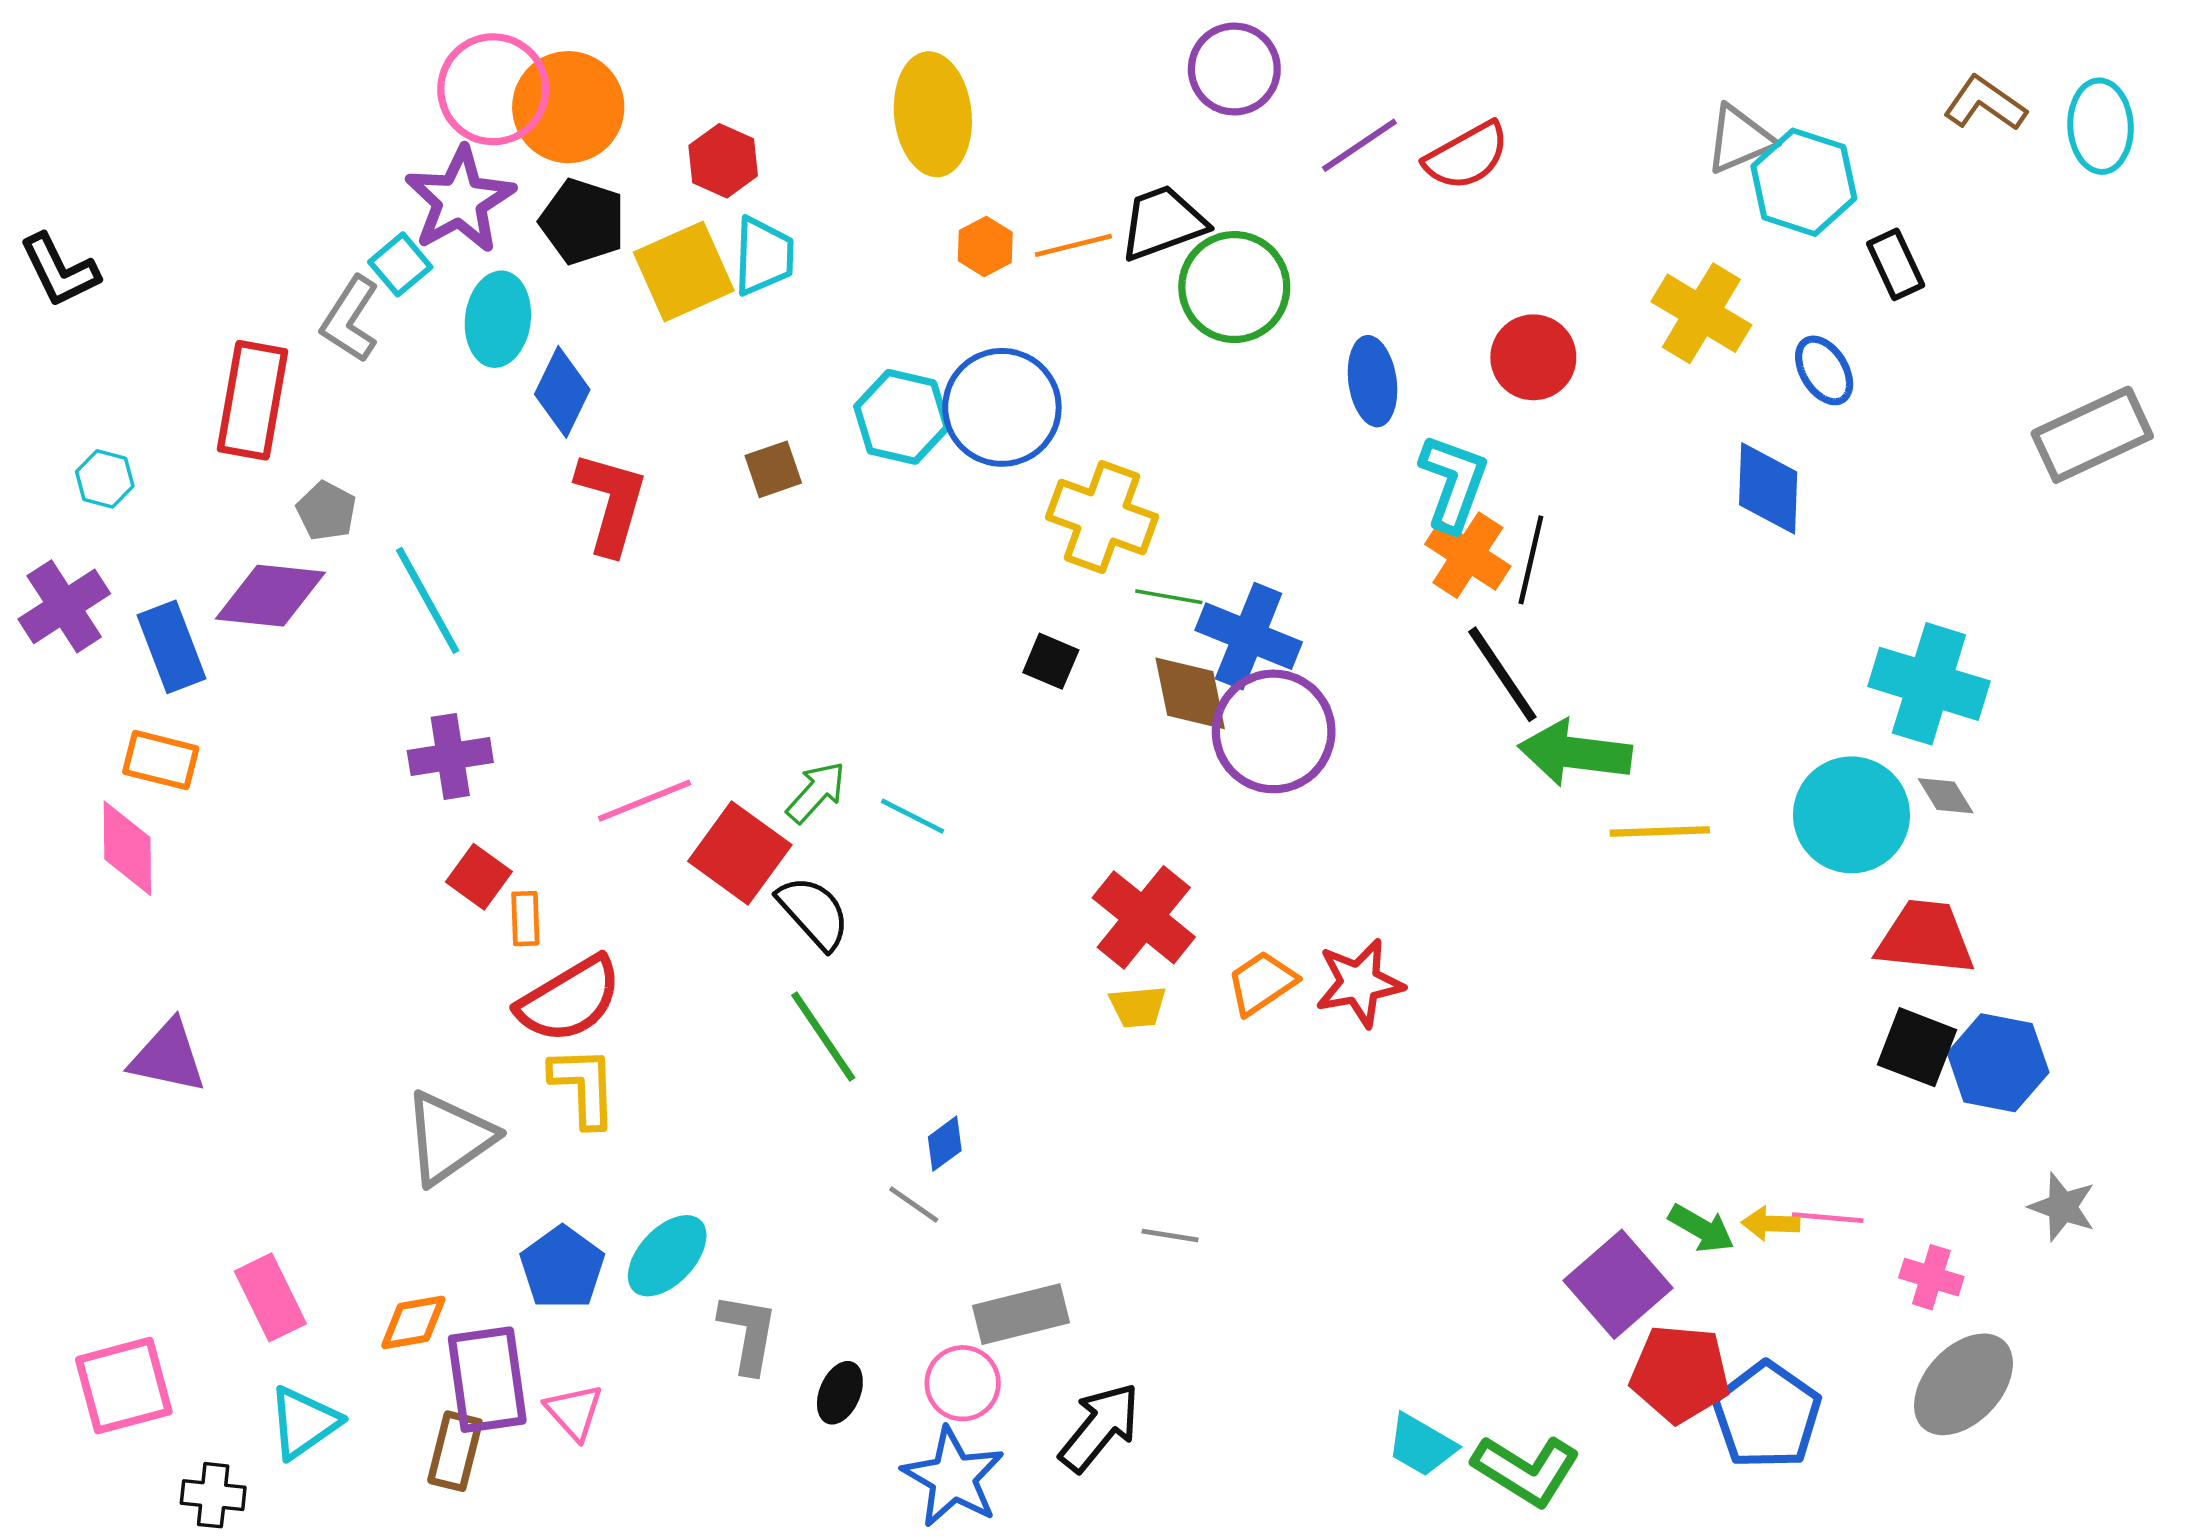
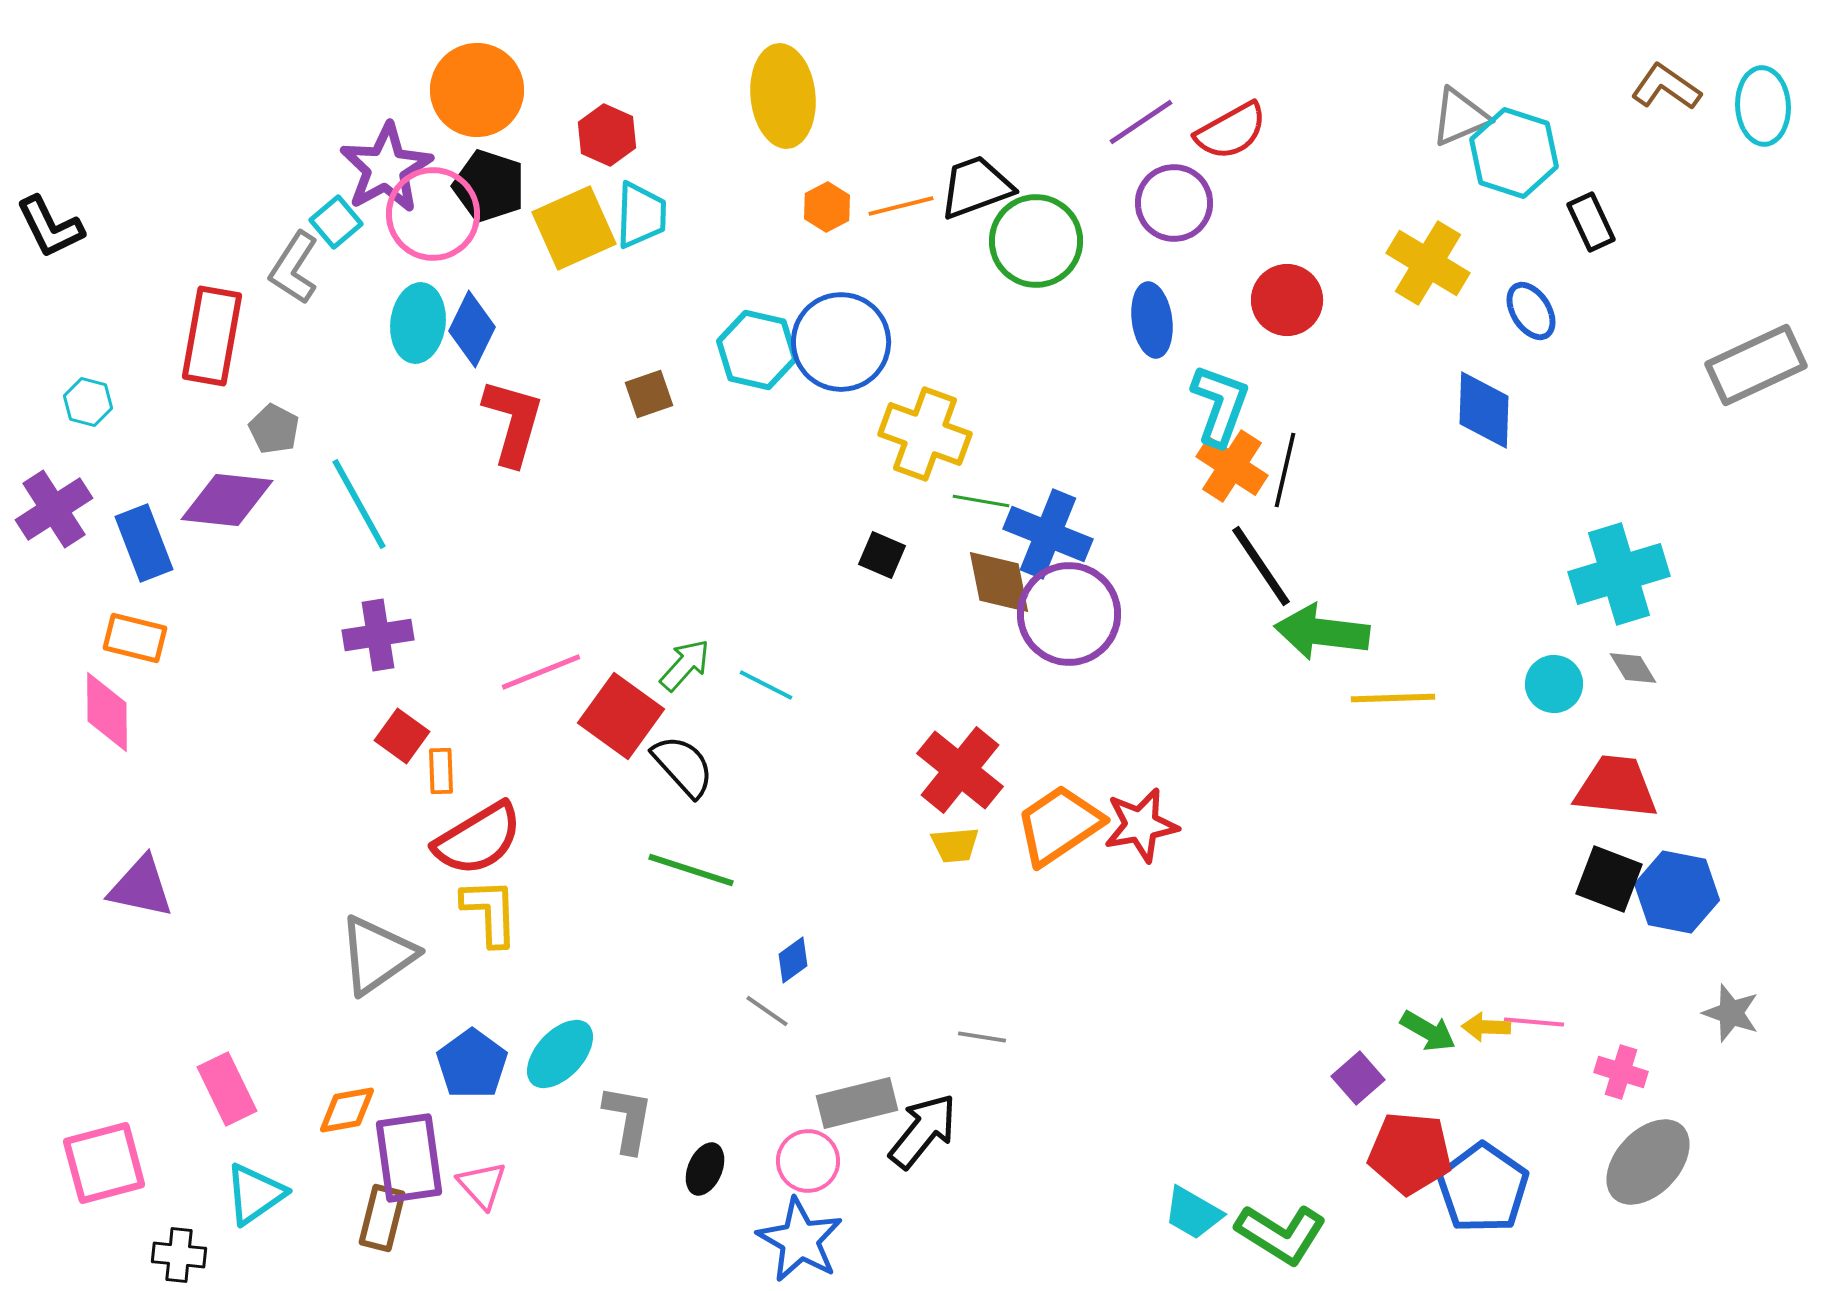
purple circle: (1234, 69) -> (1174, 203), moved
pink circle: (493, 89) -> (433, 214), moved
cyan ellipse: (498, 319) -> (418, 323), moved
cyan cross: (1929, 684) -> (1619, 574), turned -34
cyan circle: (1851, 815) -> (1554, 684), size x0.6
orange trapezoid: (1262, 983) -> (1059, 825), size x1.5
green line: (823, 1036) -> (691, 870), turned -38
purple square: (1618, 1284) -> (1358, 1078), size x0.6
black arrow: (1100, 1427) -> (923, 1131), moved

